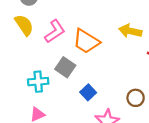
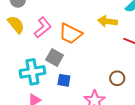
cyan cross: (38, 82) -> (32, 72), size x1.4
blue square: (88, 92) -> (64, 80), moved, turned -32

